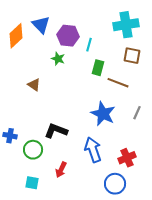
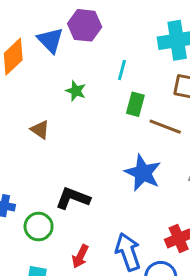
purple hexagon: (68, 36) -> (85, 25), moved
blue arrow: (93, 150) -> (128, 252), moved

